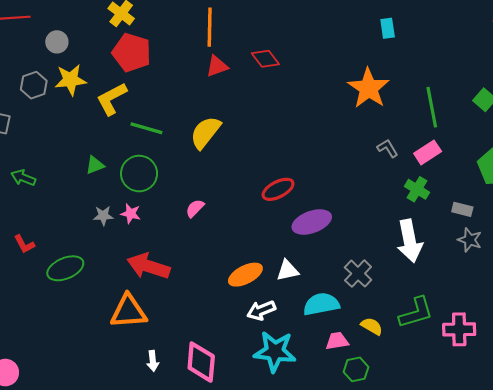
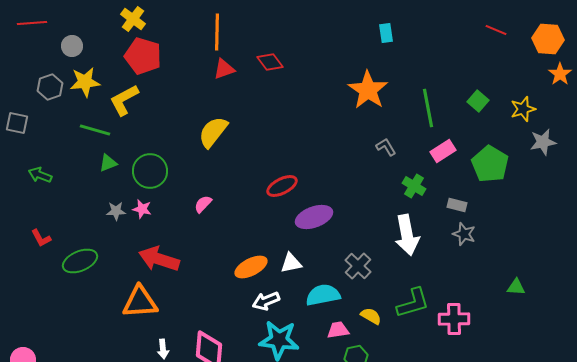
green line: (146, 128) -> (95, 130), moved
pink rectangle: (428, 152) -> (443, 151), moved

